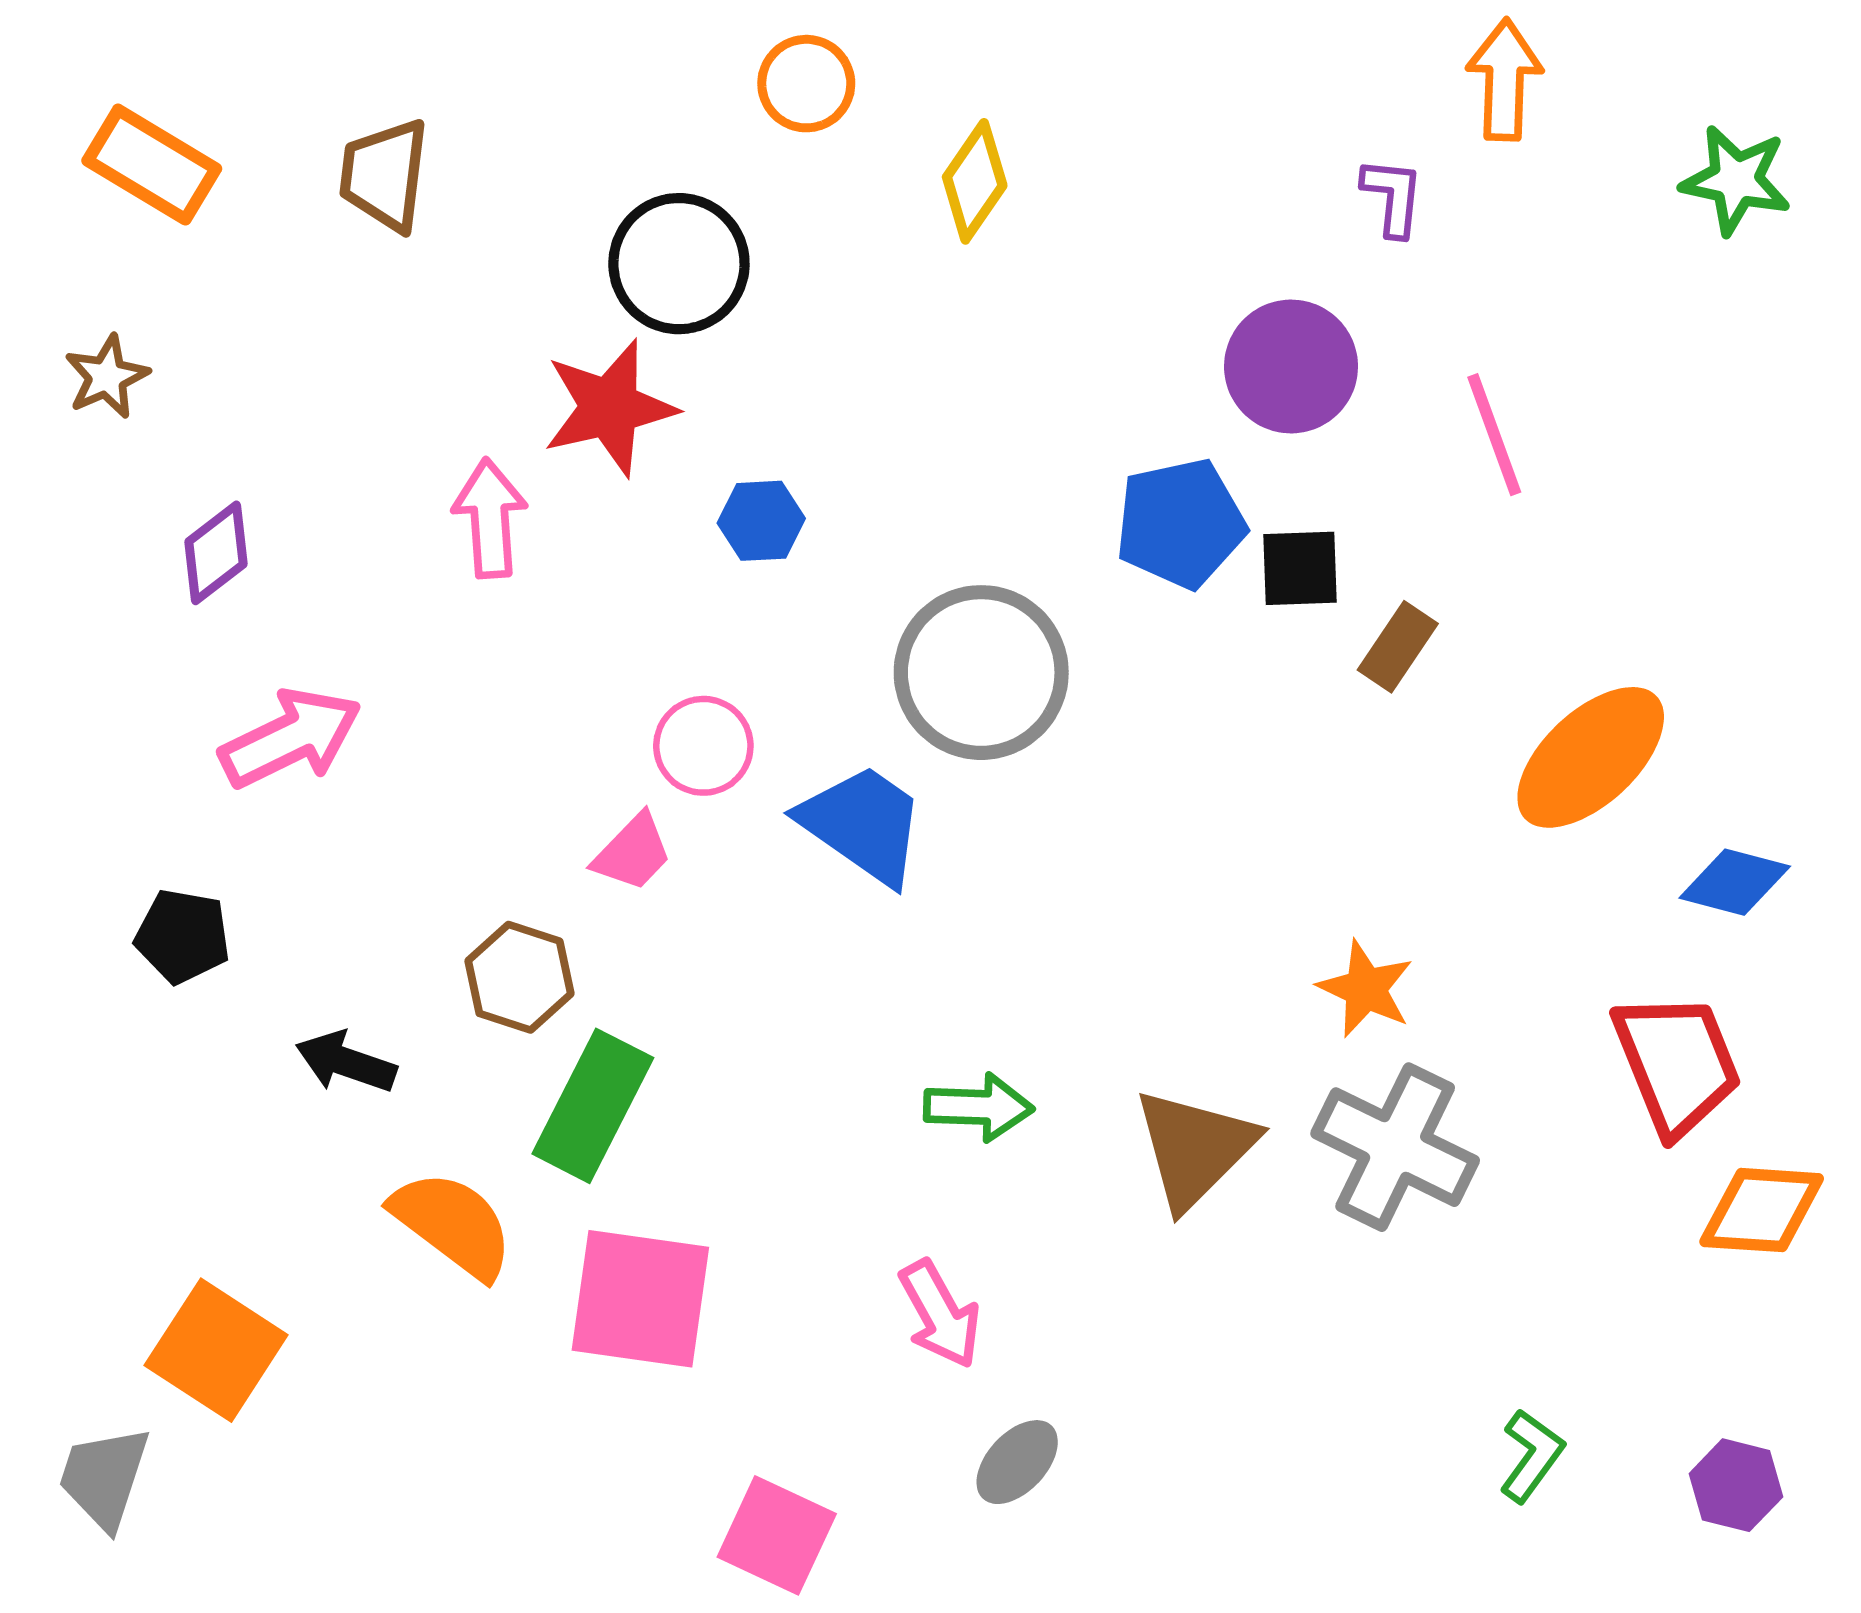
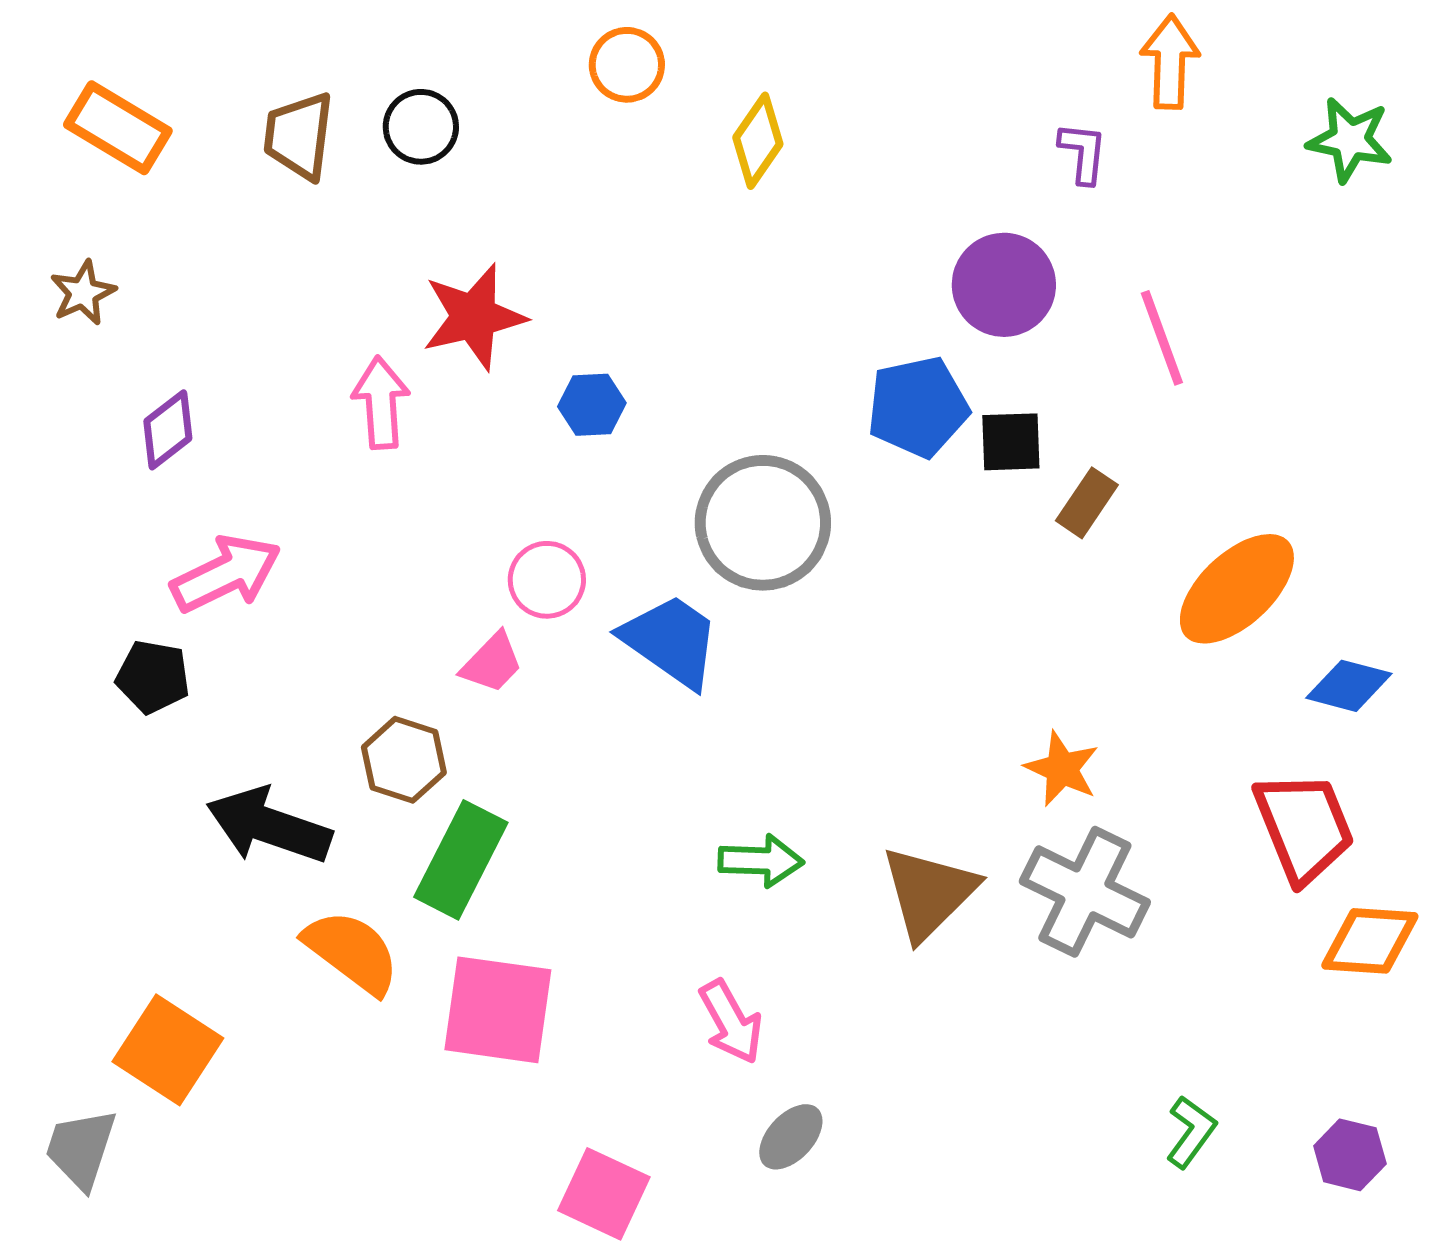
black circle: (679, 264) -> (421, 127), moved, size x0.7
black pentagon: (183, 936) -> (153, 677), moved
black arrow: (346, 1062) -> (269, 826), size x1.6

